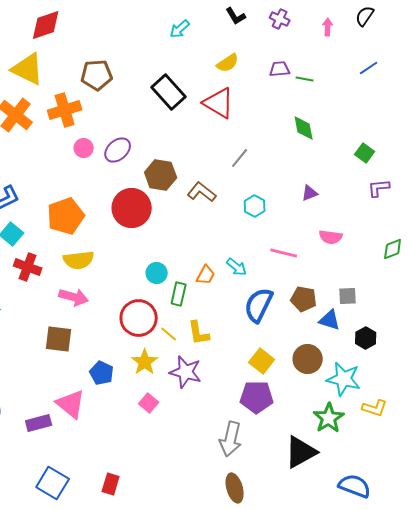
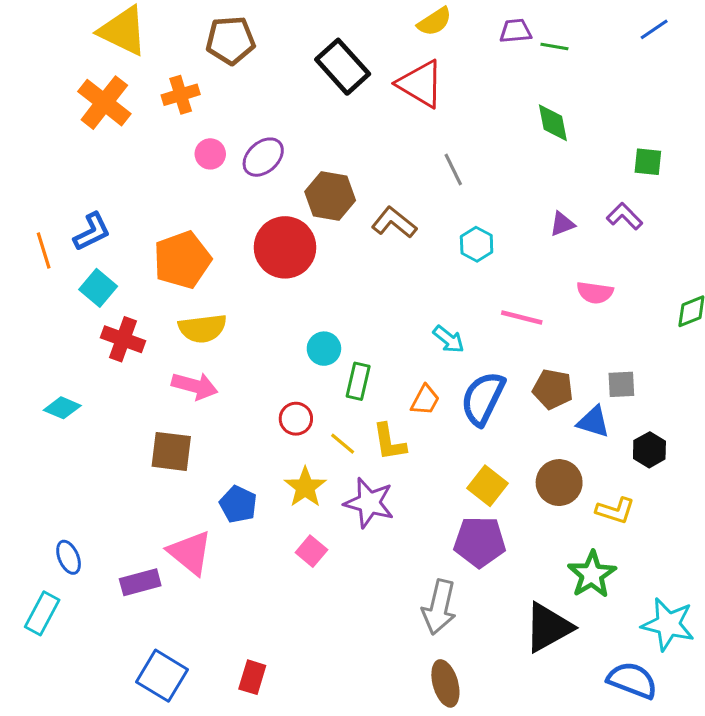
orange cross: (65, 110) -> (181, 95), size x0.7
green square: (365, 153) -> (648, 162), turned -30
gray line: (240, 158) -> (453, 170), turned -65
purple L-shape: (379, 188) -> (625, 216), moved, turned 50
orange trapezoid: (206, 275) -> (425, 400), moved
red circle: (139, 318) -> (296, 419), size x0.6
cyan star: (344, 379) -> (668, 624), moved
yellow L-shape: (375, 408) -> (615, 511), moved

